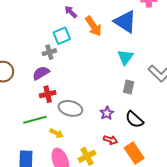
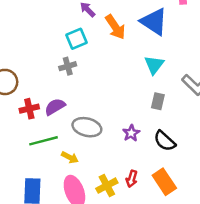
gray cross: (49, 52) -> (68, 66), moved
purple semicircle: (41, 73) -> (55, 107), moved
red cross: (48, 94) -> (29, 109), moved
red arrow: (111, 140) -> (132, 179), moved, turned 88

